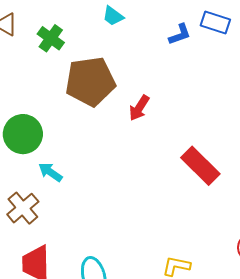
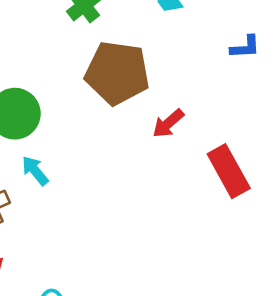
red rectangle: (200, 166) -> (229, 171), moved

